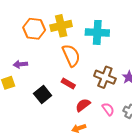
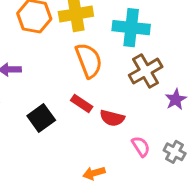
brown cross: (105, 77) -> (146, 71), moved, turned 35
red semicircle: (83, 105) -> (112, 118), moved, turned -133

